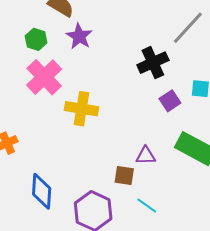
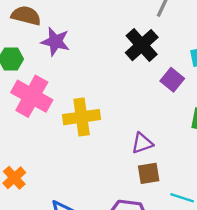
purple triangle: (146, 156) -> (142, 143), moved

